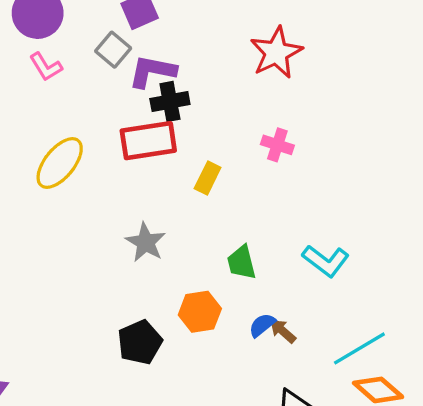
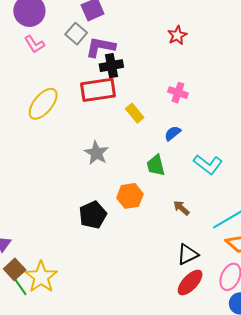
red star: (276, 53) -> (177, 35), size x0.6
yellow rectangle: (208, 178) -> (135, 113), turned -66
blue semicircle: (262, 325) -> (173, 133), moved

